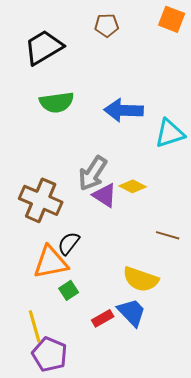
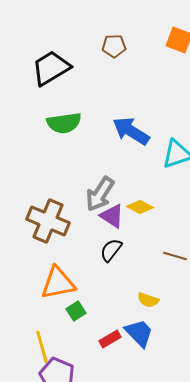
blue arrow: (124, 110) -> (131, 131), turned 30
black semicircle: (69, 243) -> (111, 250), moved
yellow semicircle: (141, 279) -> (148, 300), size x0.6

